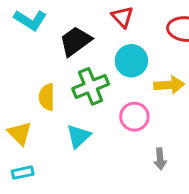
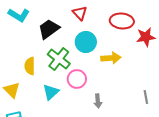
green cross: (91, 86) -> (59, 59), turned -30
pink circle: (134, 117) -> (77, 79), moved
gray arrow: (160, 159) -> (98, 101), moved

